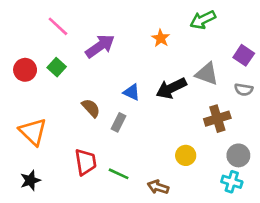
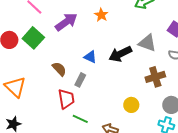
orange star: (161, 38) -> (101, 15), moved
green square: (57, 67) -> (33, 38), size x1.5
red trapezoid: (86, 162) -> (66, 99), moved

